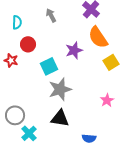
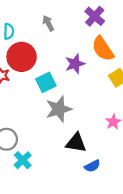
red circle: (28, 44) -> (22, 57), size x1.6
black triangle: (60, 118) -> (76, 143), moved
blue semicircle: (89, 138) -> (92, 166), turned -32

